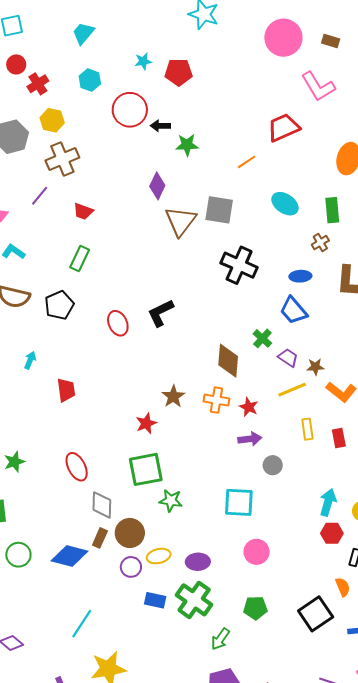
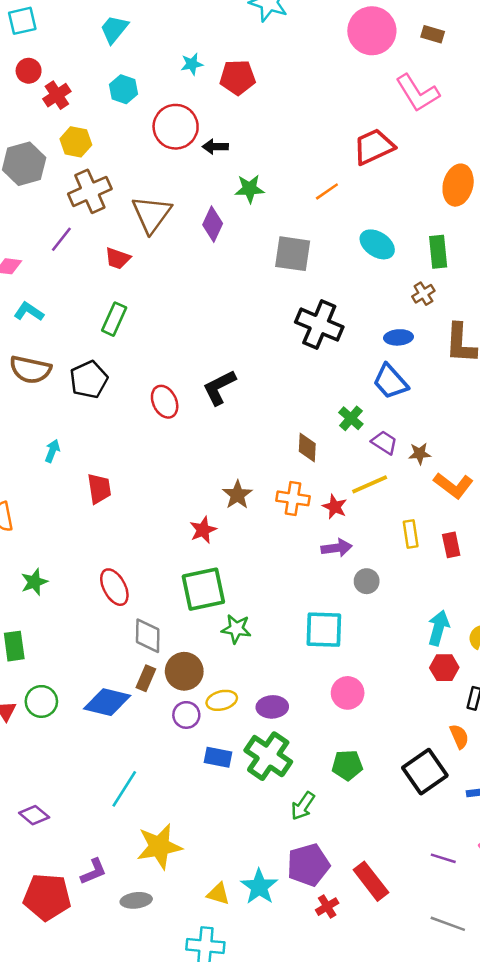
green star: (187, 145) -> (250, 189), moved
brown triangle: (181, 221) -> (152, 214), moved
brown diamond: (228, 361) -> (307, 448), size x0.7
yellow line: (292, 390) -> (370, 484), moved

